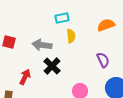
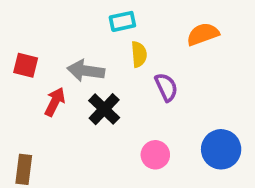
purple semicircle: (103, 60) -> (166, 87), moved
red arrow: (25, 77) -> (55, 102), moved

